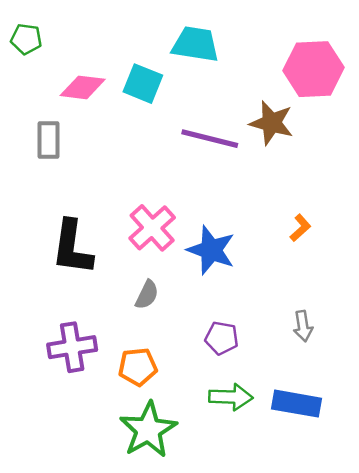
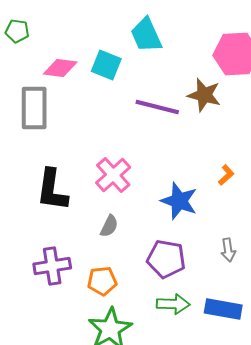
cyan trapezoid: (195, 44) -> (146, 35), turned -123
gray rectangle: (49, 140) -> (34, 108), size x1.5
blue star: (211, 250) -> (179, 201), moved
purple pentagon: (222, 338) -> (166, 259), size x1.5

